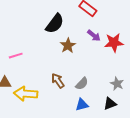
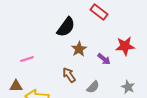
purple arrow: (94, 36) -> (104, 59), moved
brown arrow: (58, 81) -> (69, 75), moved

